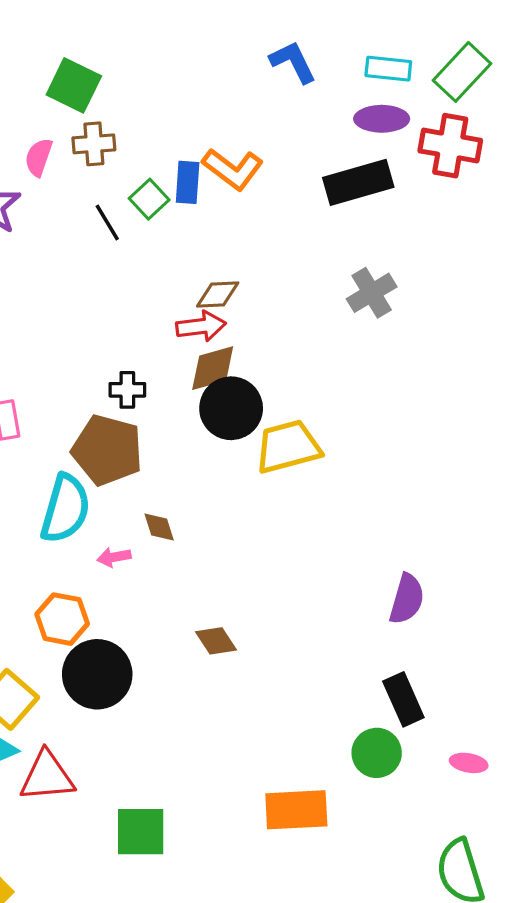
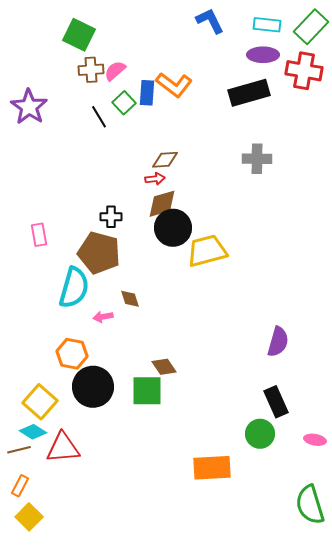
pink semicircle: (39, 157) -> (115, 71), moved, turned 30
gray cross: (372, 293) -> (257, 159), turned 32
red arrow: (201, 326) -> (155, 179), size x0.7
green square: (141, 832) -> (147, 391), moved

